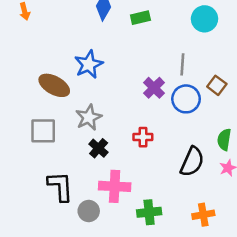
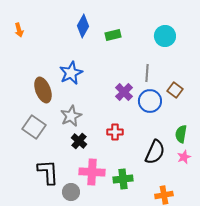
brown ellipse: (54, 85) -> (43, 90), turned 40
gray square: (43, 131) -> (34, 127), turned 35
green cross: (149, 212) -> (123, 179), moved

